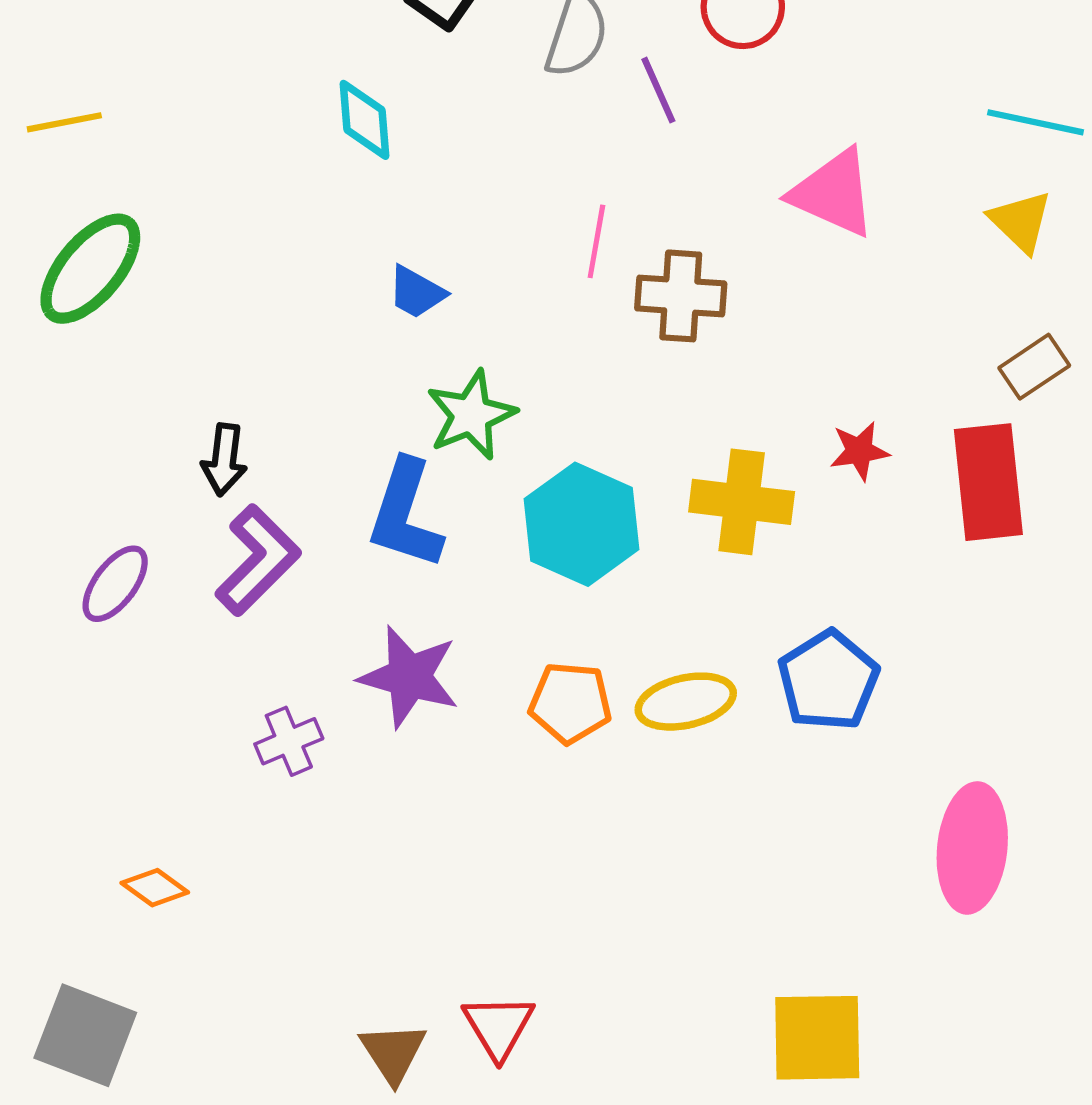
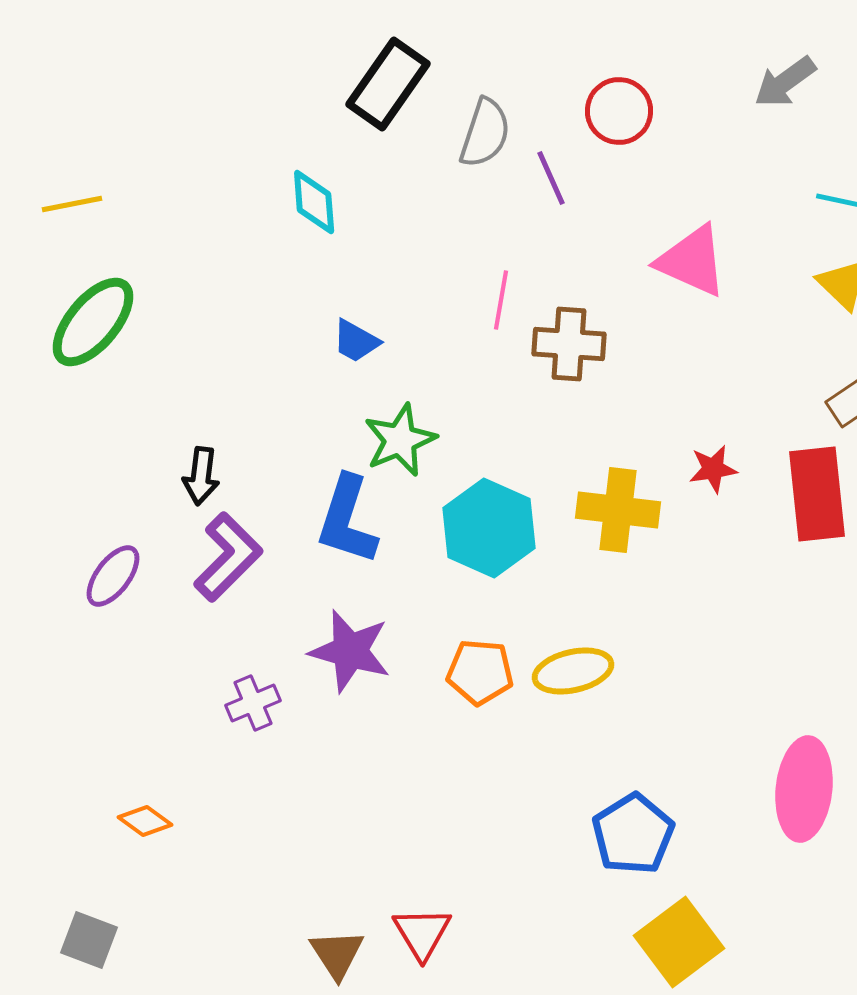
blue pentagon: (828, 680) -> (633, 834), moved
gray square: (85, 1035) -> (89, 940), size x0.7
yellow square: (817, 1038) -> (679, 942), turned -36

